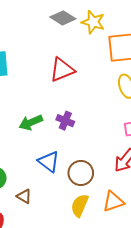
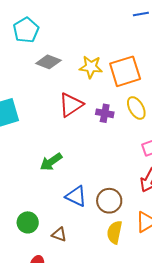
gray diamond: (63, 18) -> (48, 62), moved
yellow star: (93, 22) -> (91, 67), moved
purple cross: (65, 121) -> (105, 113), moved

